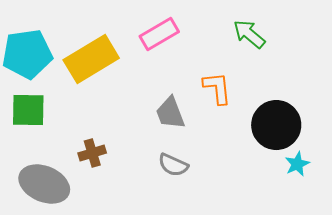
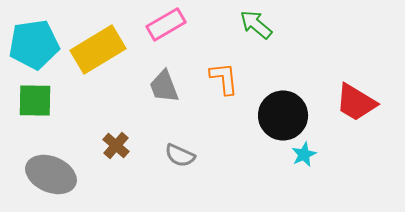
gray trapezoid: (170, 113) -> (164, 86), moved
brown cross: (92, 153) -> (116, 145), moved, turned -32

